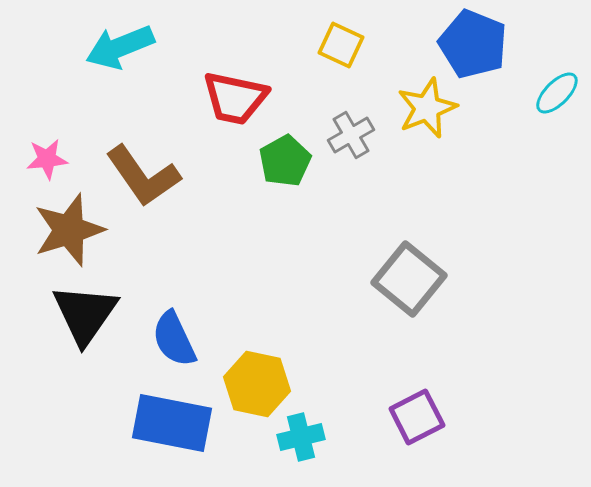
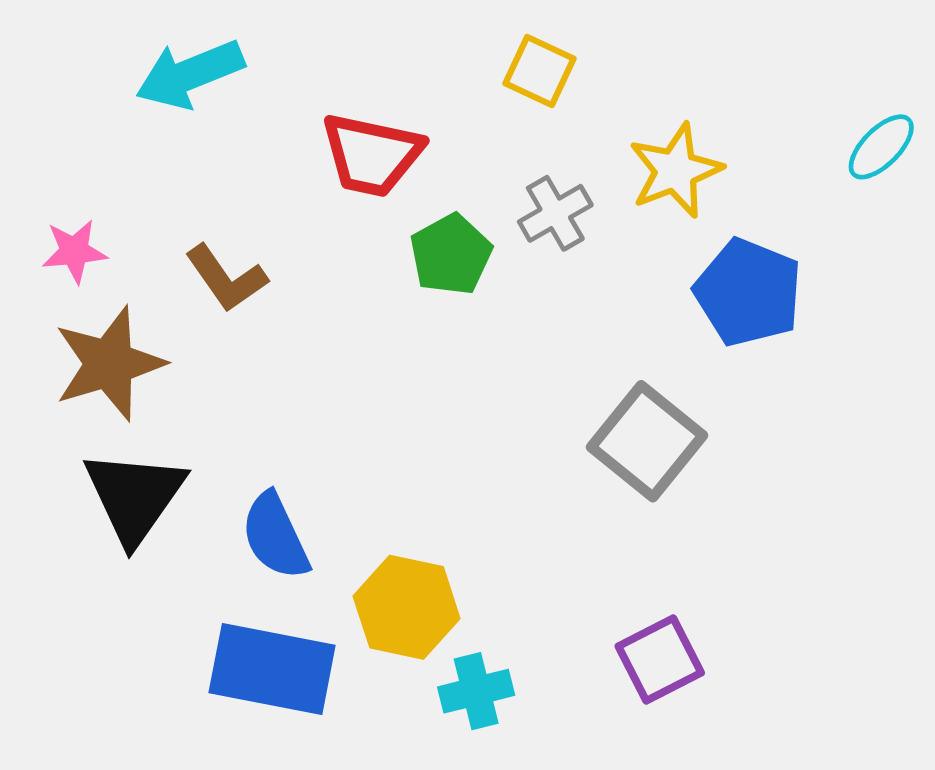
blue pentagon: (473, 44) -> (748, 292), moved
brown L-shape: (143, 176) -> (226, 278), size x0.7

